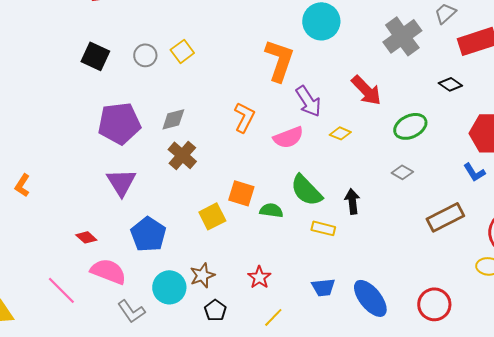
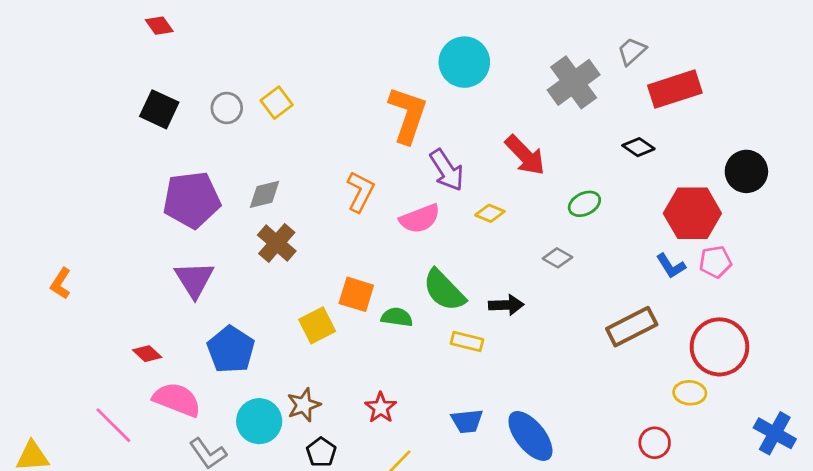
green ellipse: (410, 126) -> (584, 204), size x0.7
gray diamond: (402, 172) -> (557, 258), moved
black arrow: (352, 201) -> (506, 305), turned 95
red circle: (434, 304) -> (655, 443), moved, size x0.7

